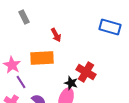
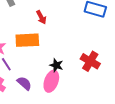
red cross: (86, 72) -> (90, 61), moved

